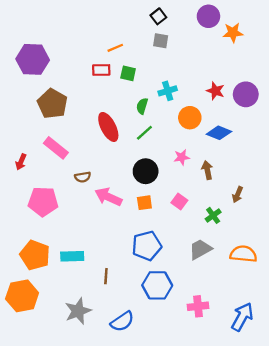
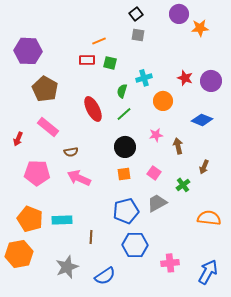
blue diamond: (219, 133) -> (202, 120), moved
pink arrow: (108, 197) -> (79, 178), moved
gray trapezoid: (200, 249) -> (157, 203), moved

